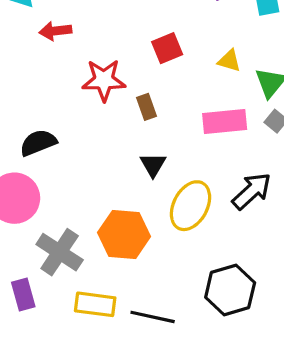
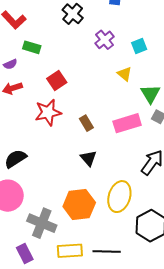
red square: (167, 48) -> (57, 81), moved
yellow triangle: (229, 61) -> (125, 74), moved, turned 35
brown rectangle: (146, 107) -> (86, 123), moved
yellow ellipse: (190, 206) -> (119, 197), moved

